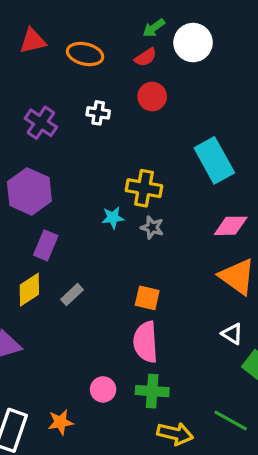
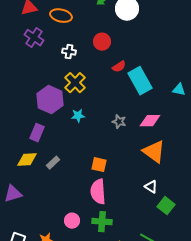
red semicircle: (146, 57) -> (119, 67), moved
purple cross: (41, 123) -> (34, 38), moved
yellow cross: (144, 188) -> (75, 83), moved, turned 35
purple hexagon: (29, 191) -> (50, 100), moved
gray star: (152, 227) -> (119, 122), moved
yellow diamond: (29, 290) -> (27, 160), turned 30

